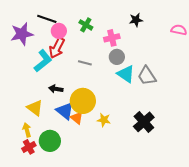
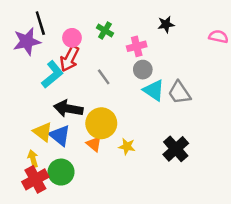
black line: (47, 19) -> (40, 23), moved, turned 54
gray line: (85, 63) -> (104, 77), turned 40
black arrow: (56, 89) -> (68, 109), size x1.6
blue triangle: (65, 111) -> (60, 135), moved
red cross: (29, 147) -> (35, 179), size x1.5

